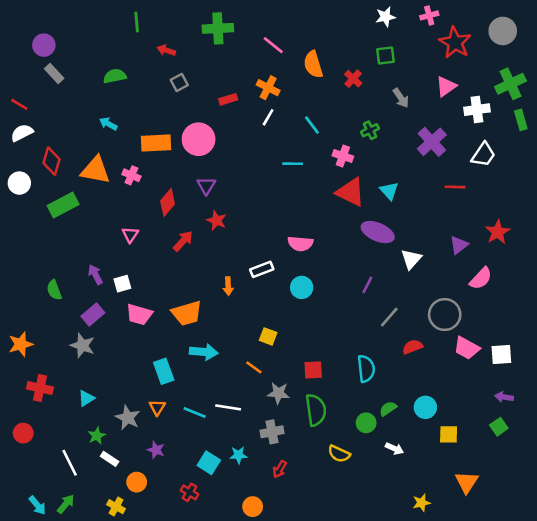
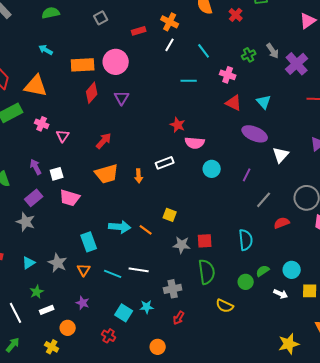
gray arrow: (401, 98) -> (273, 51), moved
pink cross: (131, 175) -> (42, 124), moved
red triangle: (351, 192) -> (234, 103), size x0.7
red diamond: (168, 202) -> (92, 93), moved
red star: (217, 220) -> (178, 125), moved
cyan circle: (302, 287) -> (212, 169), moved
orange trapezoid: (187, 313) -> (107, 174), moved
orange line: (254, 367) -> (146, 230), moved
gray star: (278, 393) -> (182, 245), moved
gray star: (128, 418) -> (58, 263), moved
white arrow: (394, 449) -> (281, 294), moved
white rectangle: (110, 459) -> (47, 310), turned -56
yellow star: (422, 503) -> (289, 344), size x1.5

